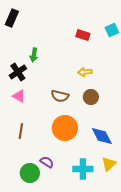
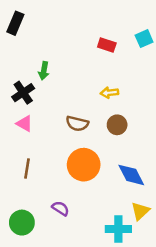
cyan cross: (83, 169) -> (118, 229), moved
green circle: (30, 173) -> (22, 223), moved

